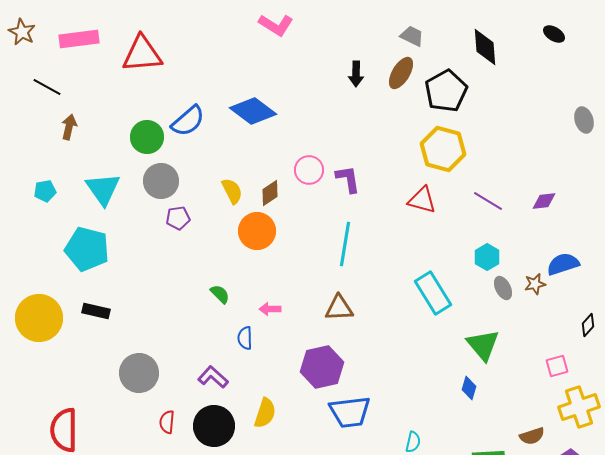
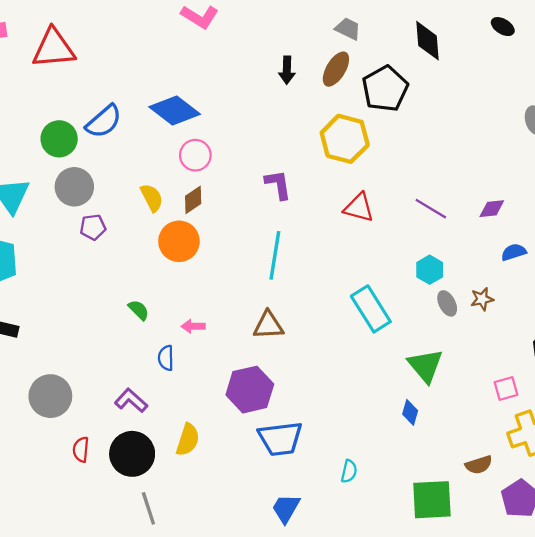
yellow hexagon: (443, 149) -> (345, 139), moved
pink circle: (309, 170) -> (195, 155), moved
blue semicircle: (563, 264) -> (514, 252), moved, size x0.7

